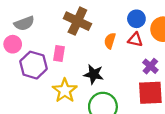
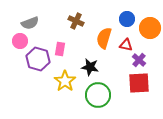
brown cross: (77, 21) -> (76, 21), size x0.7
red triangle: (135, 40) -> (126, 45), moved
orange semicircle: (110, 41) -> (104, 38), size x1.5

